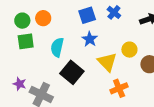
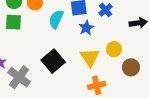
blue star: (90, 39) -> (86, 28), moved
cyan semicircle: (57, 47) -> (56, 19), moved

